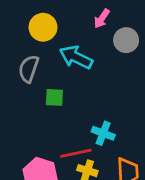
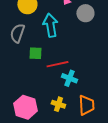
cyan arrow: (76, 57) -> (50, 25), turned 55
red line: (76, 153) -> (57, 64), moved

